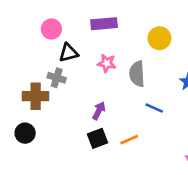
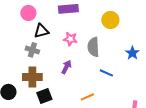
brown cross: (36, 96) -> (32, 77), moved
purple arrow: (99, 111) -> (66, 67), moved
black square: (98, 138) -> (44, 96), moved

